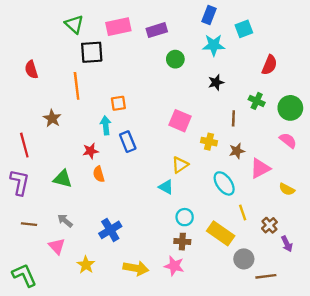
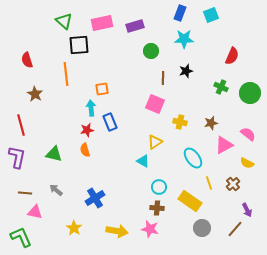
cyan square: (244, 29) -> (211, 15), moved
brown star: (52, 118) -> (35, 94), moved
brown line: (233, 118) -> (163, 78), moved
pink semicircle: (288, 140) -> (248, 134), moved
red star: (91, 151) -> (87, 130), moved
brown star: (237, 151) -> (211, 123), moved
brown cross: (269, 225) -> (233, 184), moved
pink triangle: (57, 246) -> (35, 212), moved, turned -35
gray circle: (244, 259) -> (202, 228), moved
brown line: (266, 276) -> (235, 229), moved, turned -42

